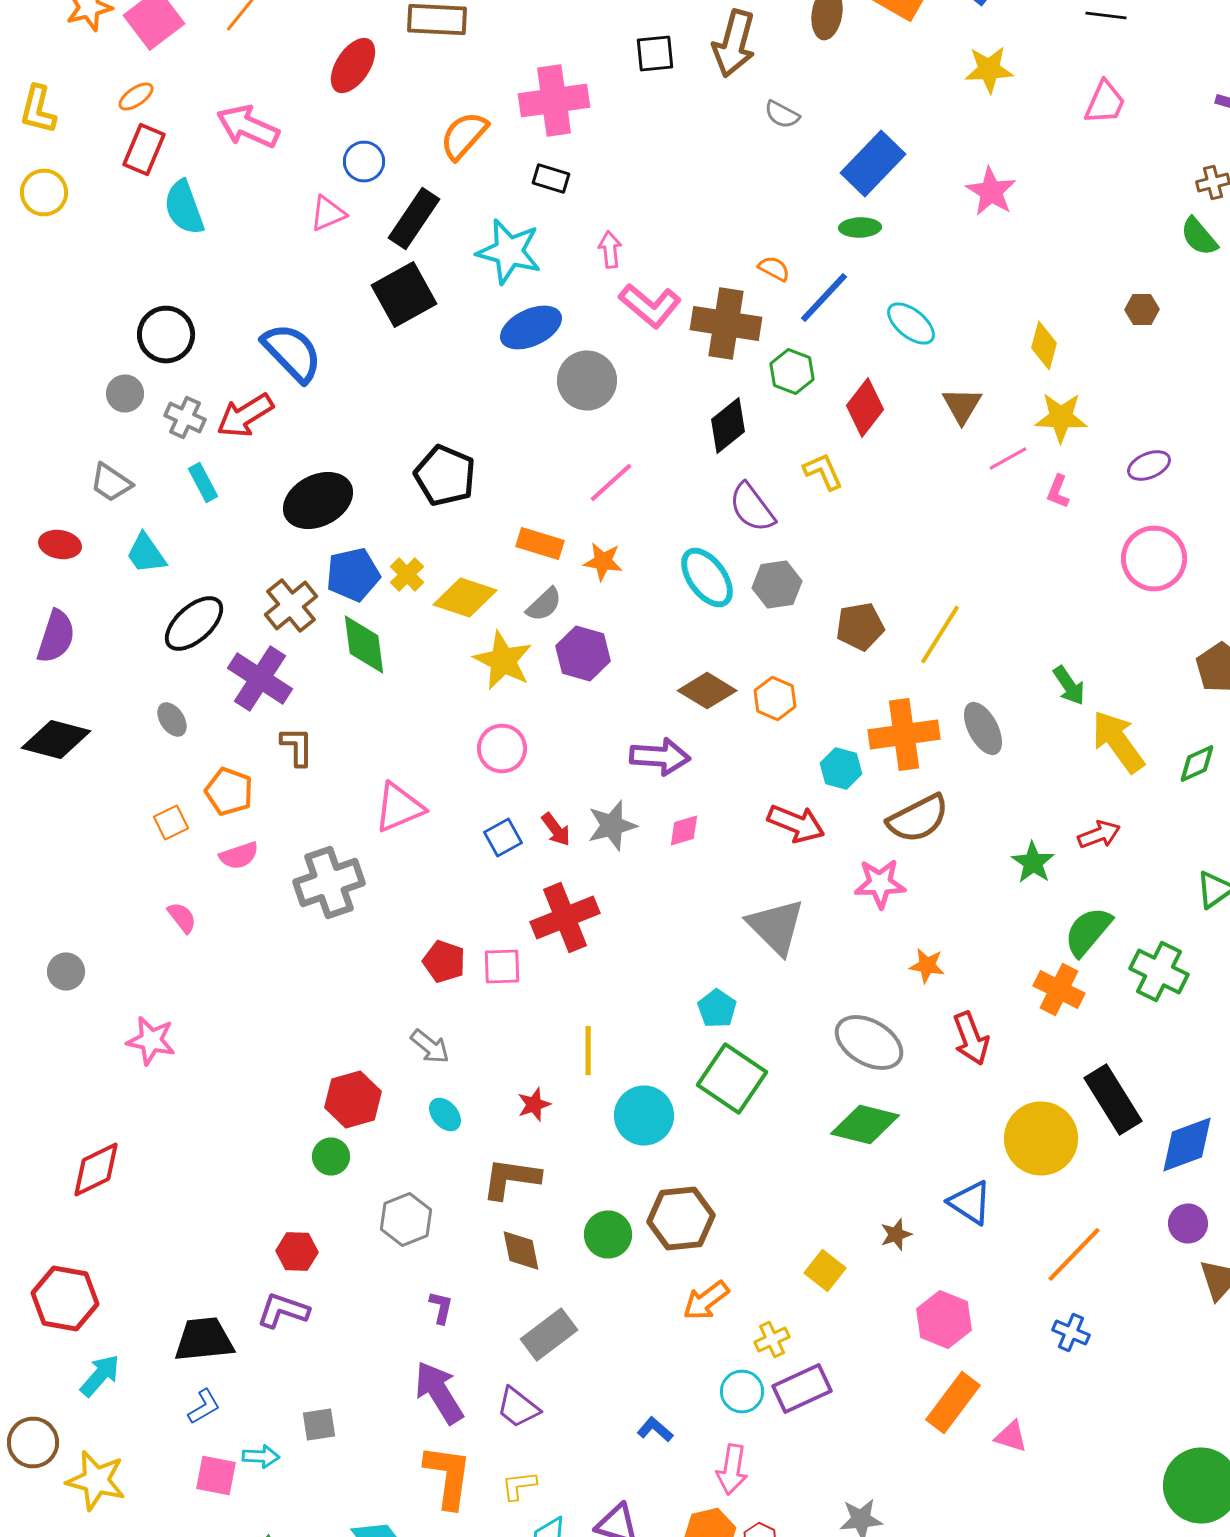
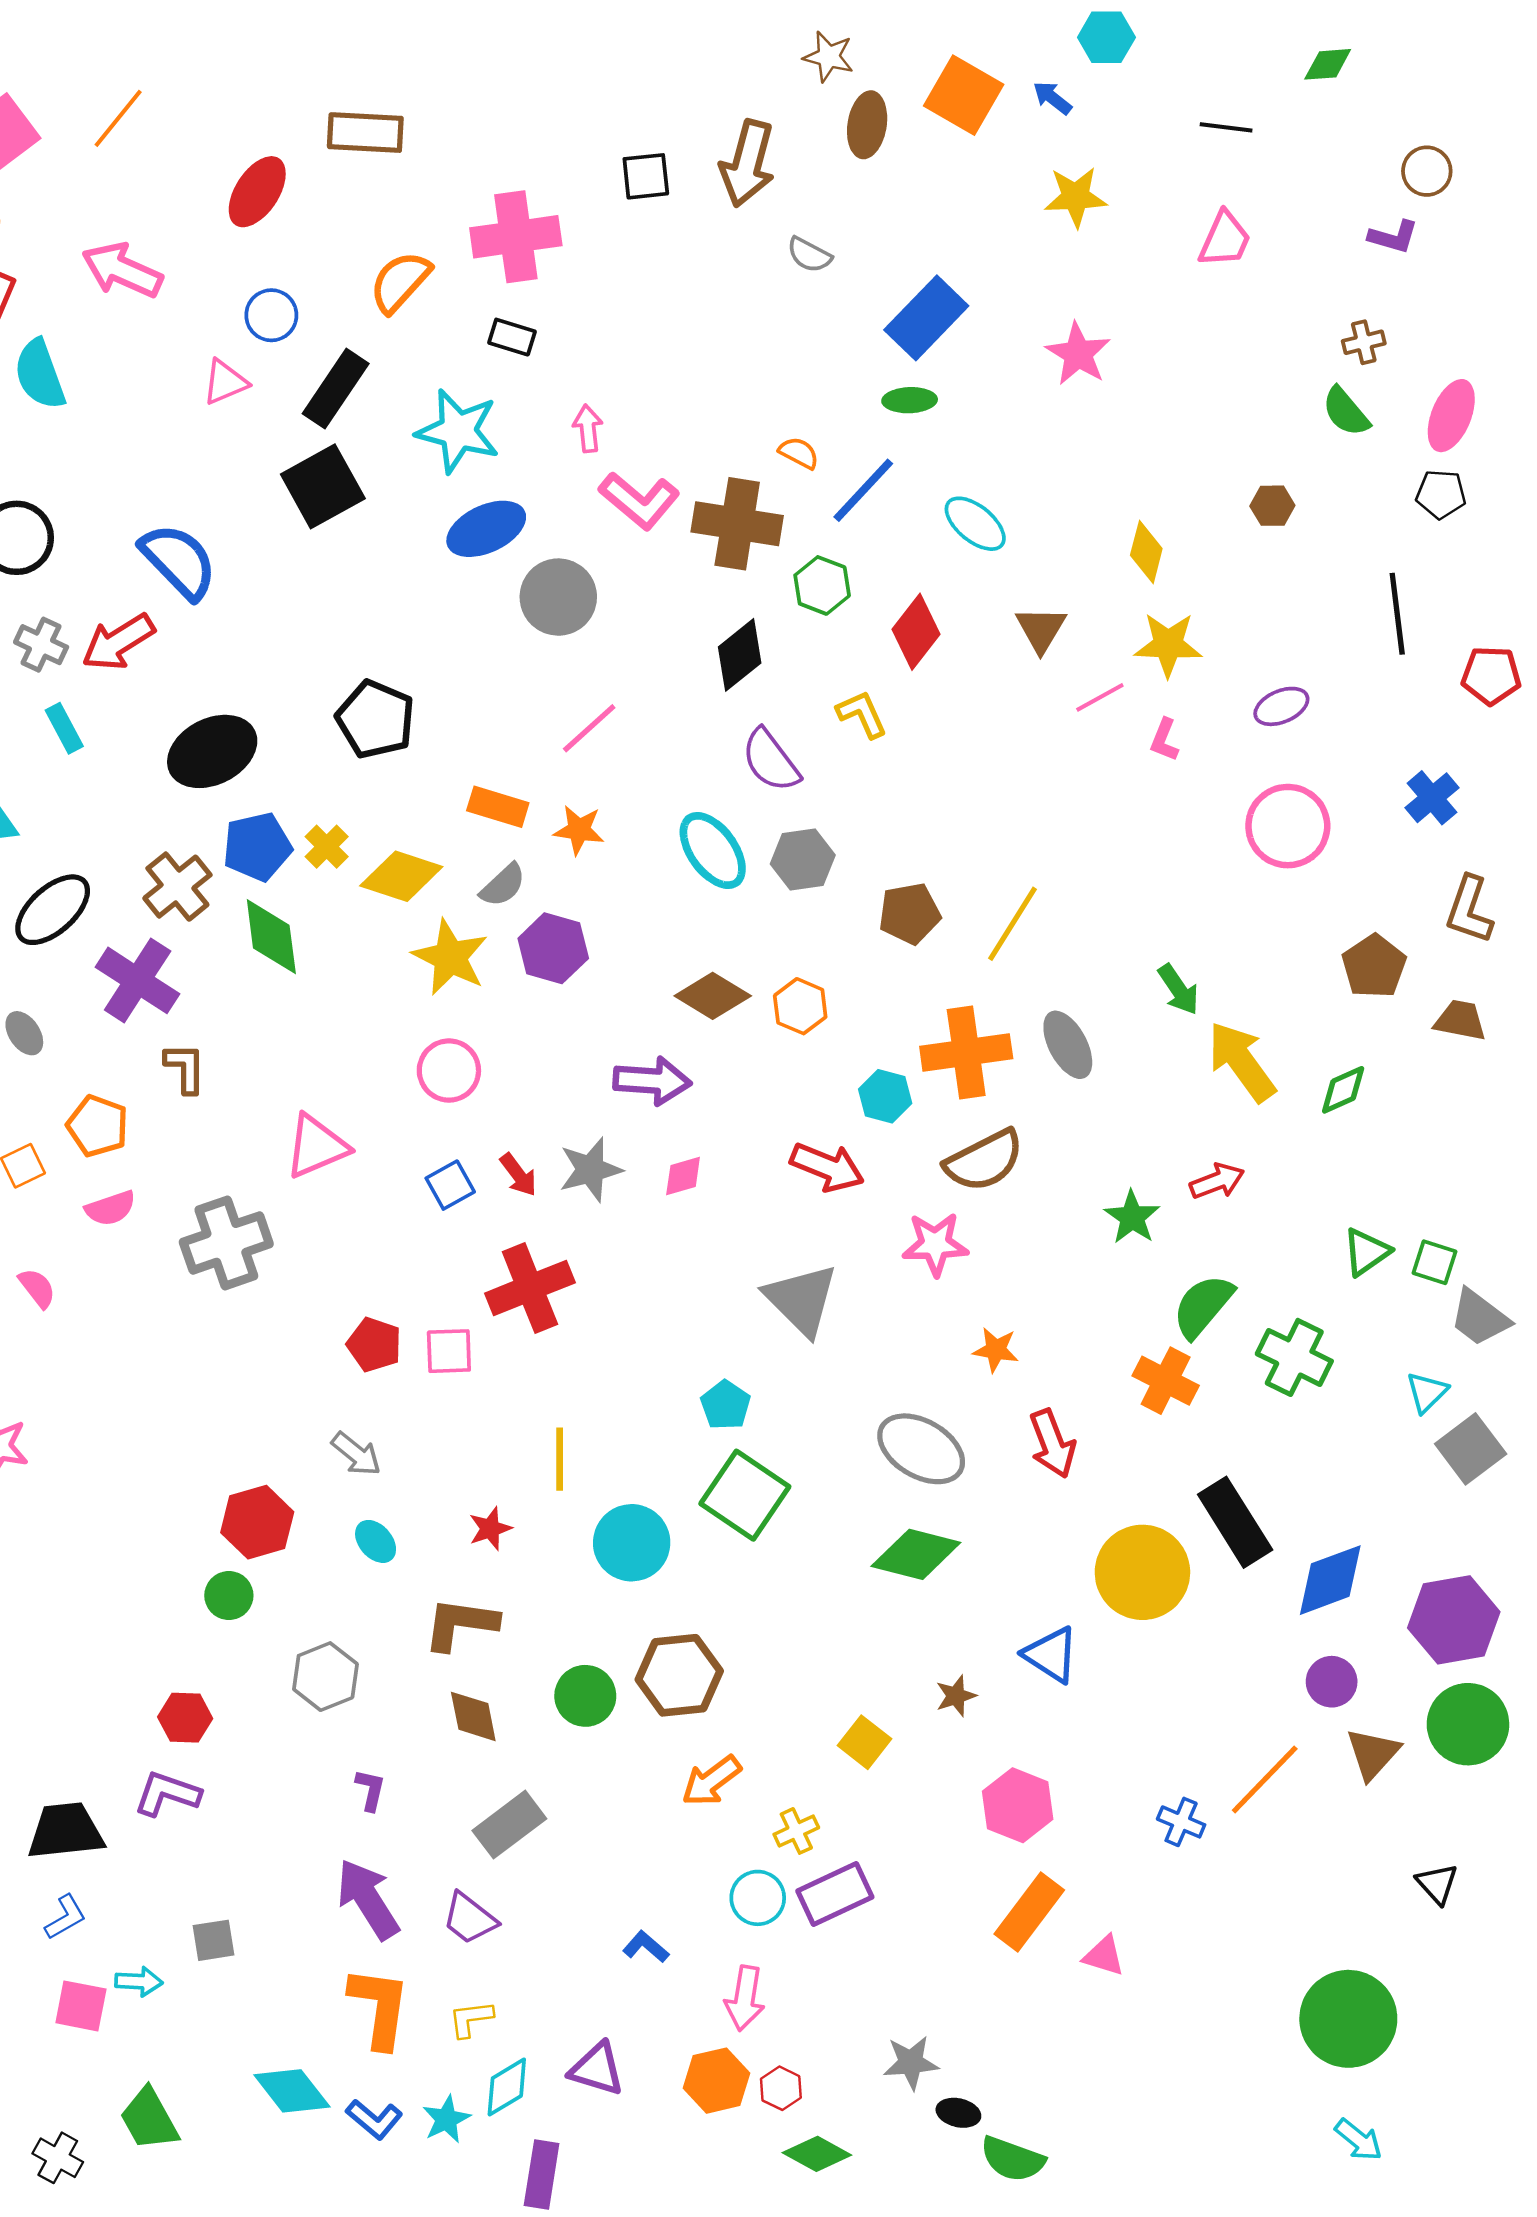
orange line: (1074, 1254) -> (1265, 1780), moved

